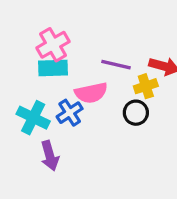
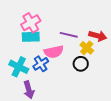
yellow cross: (146, 86) -> (87, 48), turned -32

